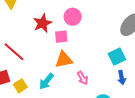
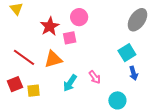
orange triangle: (64, 60) -> (53, 59), moved
cyan arrow: (46, 81) -> (70, 83), moved
yellow square: (20, 86) -> (34, 91), turned 32

